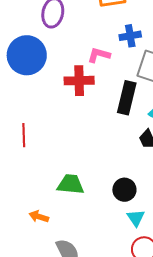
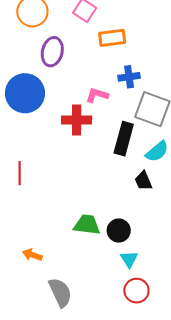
green trapezoid: (71, 184) -> (87, 225), moved

